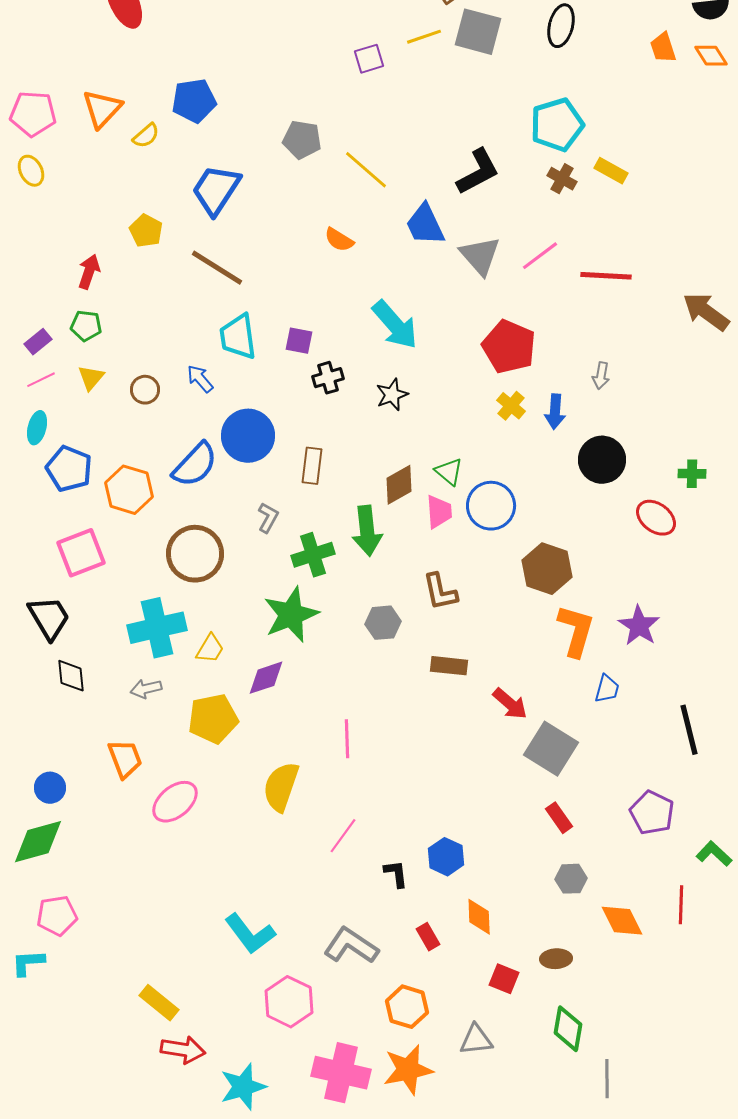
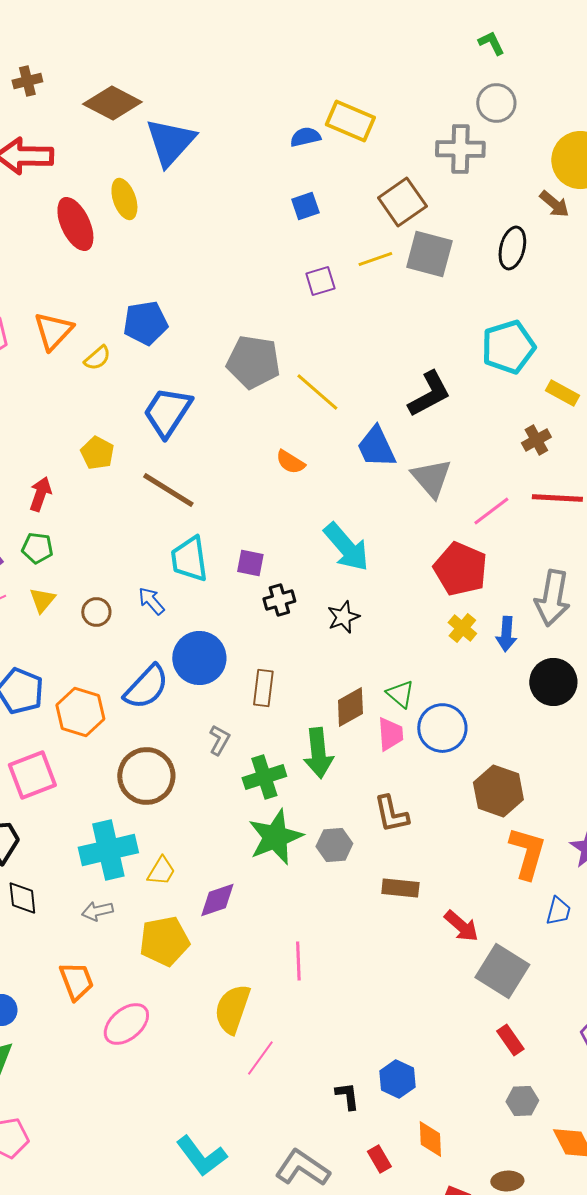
gray pentagon: (302, 140) -> (253, 362), size x1.4
brown cross: (562, 179) -> (536, 440), moved, turned 32
pink line: (540, 256) -> (491, 511), moved
gray arrow: (601, 376) -> (552, 598), size x2.0
green star: (291, 615) -> (275, 837), moved
pink line: (343, 836) -> (260, 1058), moved

